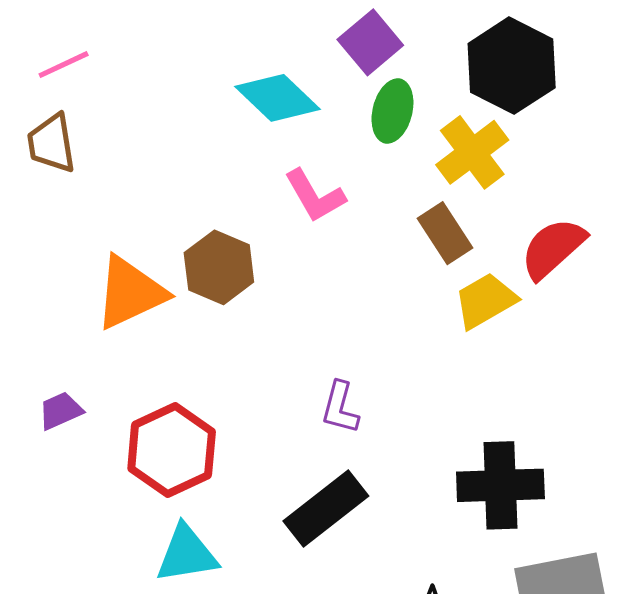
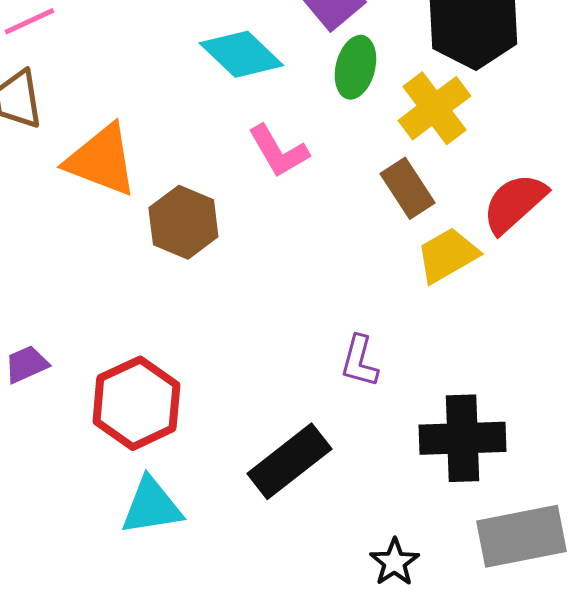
orange triangle: (130, 293) -> (101, 160), moved, turned 46
purple L-shape: (340, 408) -> (359, 361), moved

